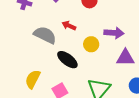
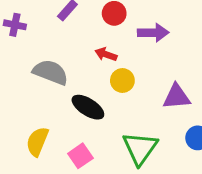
red arrow: (69, 26) -> (106, 54), moved
purple arrow: (114, 33) -> (153, 33), moved

